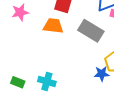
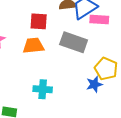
cyan cross: (47, 82) -> (43, 89), moved

